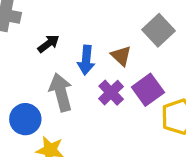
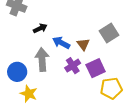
blue arrow: (86, 60) -> (61, 43), turned 102

